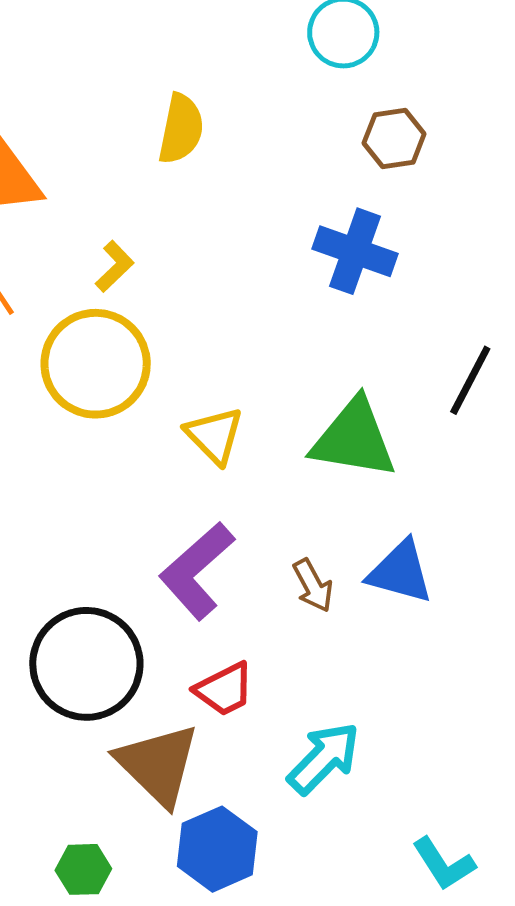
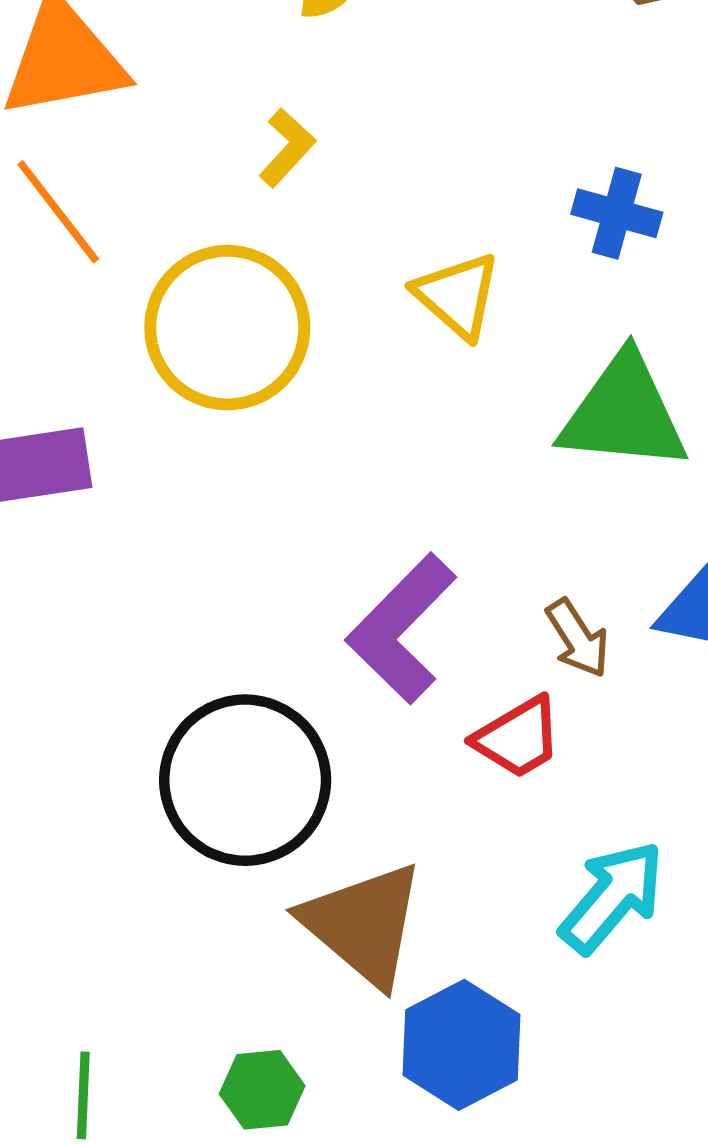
blue cross: (355, 251) -> (617, 213), moved, size x0.7
yellow L-shape: (115, 266) -> (287, 148), moved
yellow triangle: (214, 435) -> (457, 295), moved
red trapezoid: (224, 689) -> (518, 738), moved

